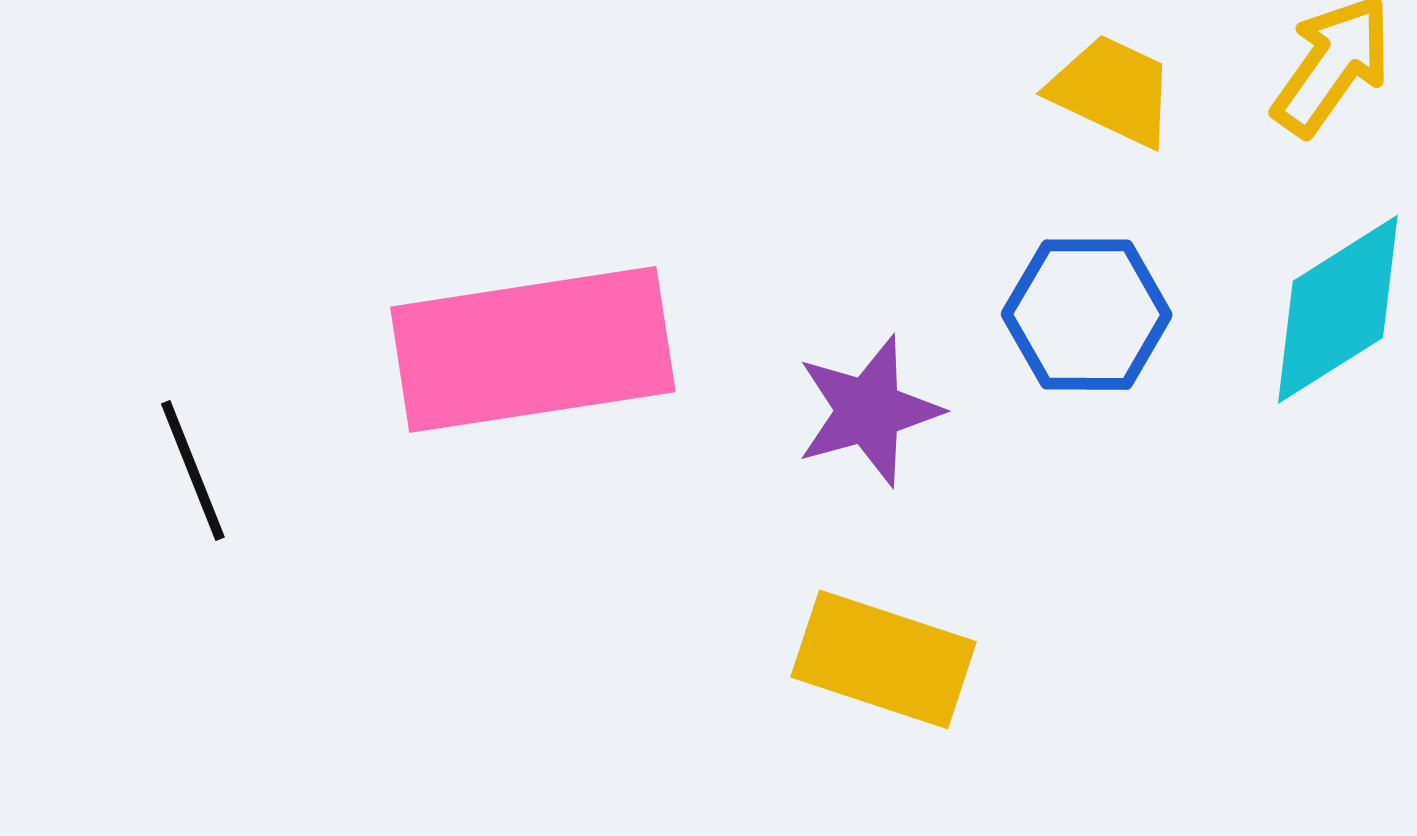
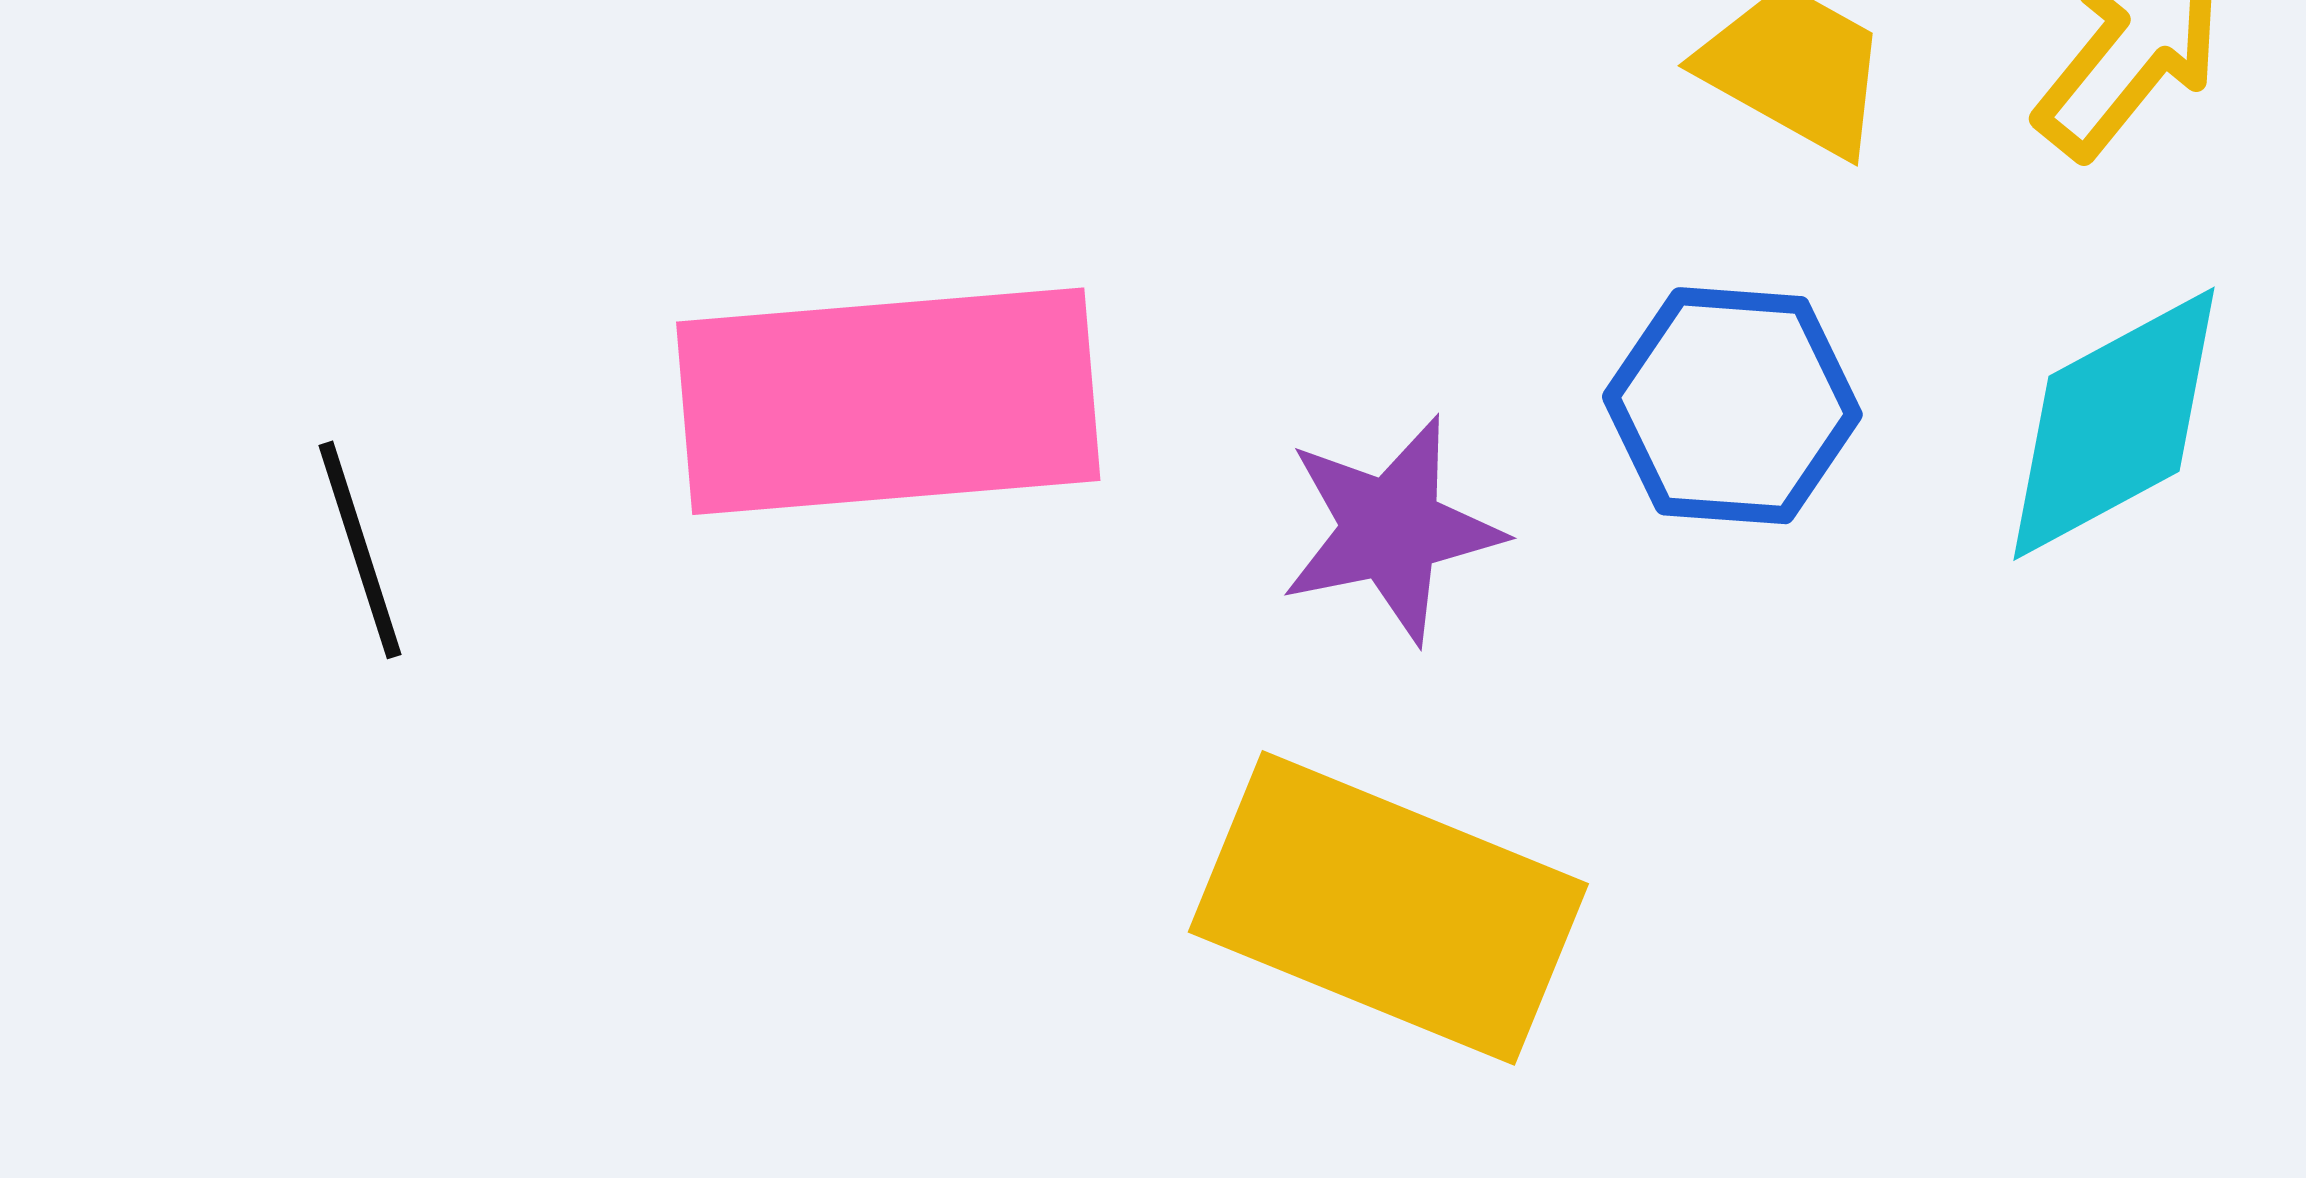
yellow rectangle: (884, 659) -> (1388, 908), size x1.4

